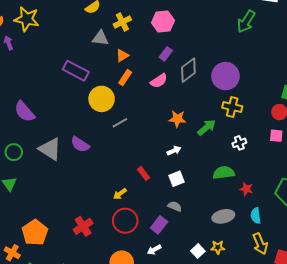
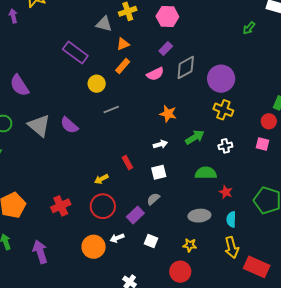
green arrow: (246, 22) -> (249, 28), size x0.6
yellow circle: (102, 99) -> (97, 84), size x0.7
green arrow: (207, 127) -> (195, 137), moved
gray semicircle: (175, 206) -> (153, 199), turned -72
white arrow: (154, 250) -> (117, 238), moved
white square: (198, 251) -> (151, 241), moved, turned -32

